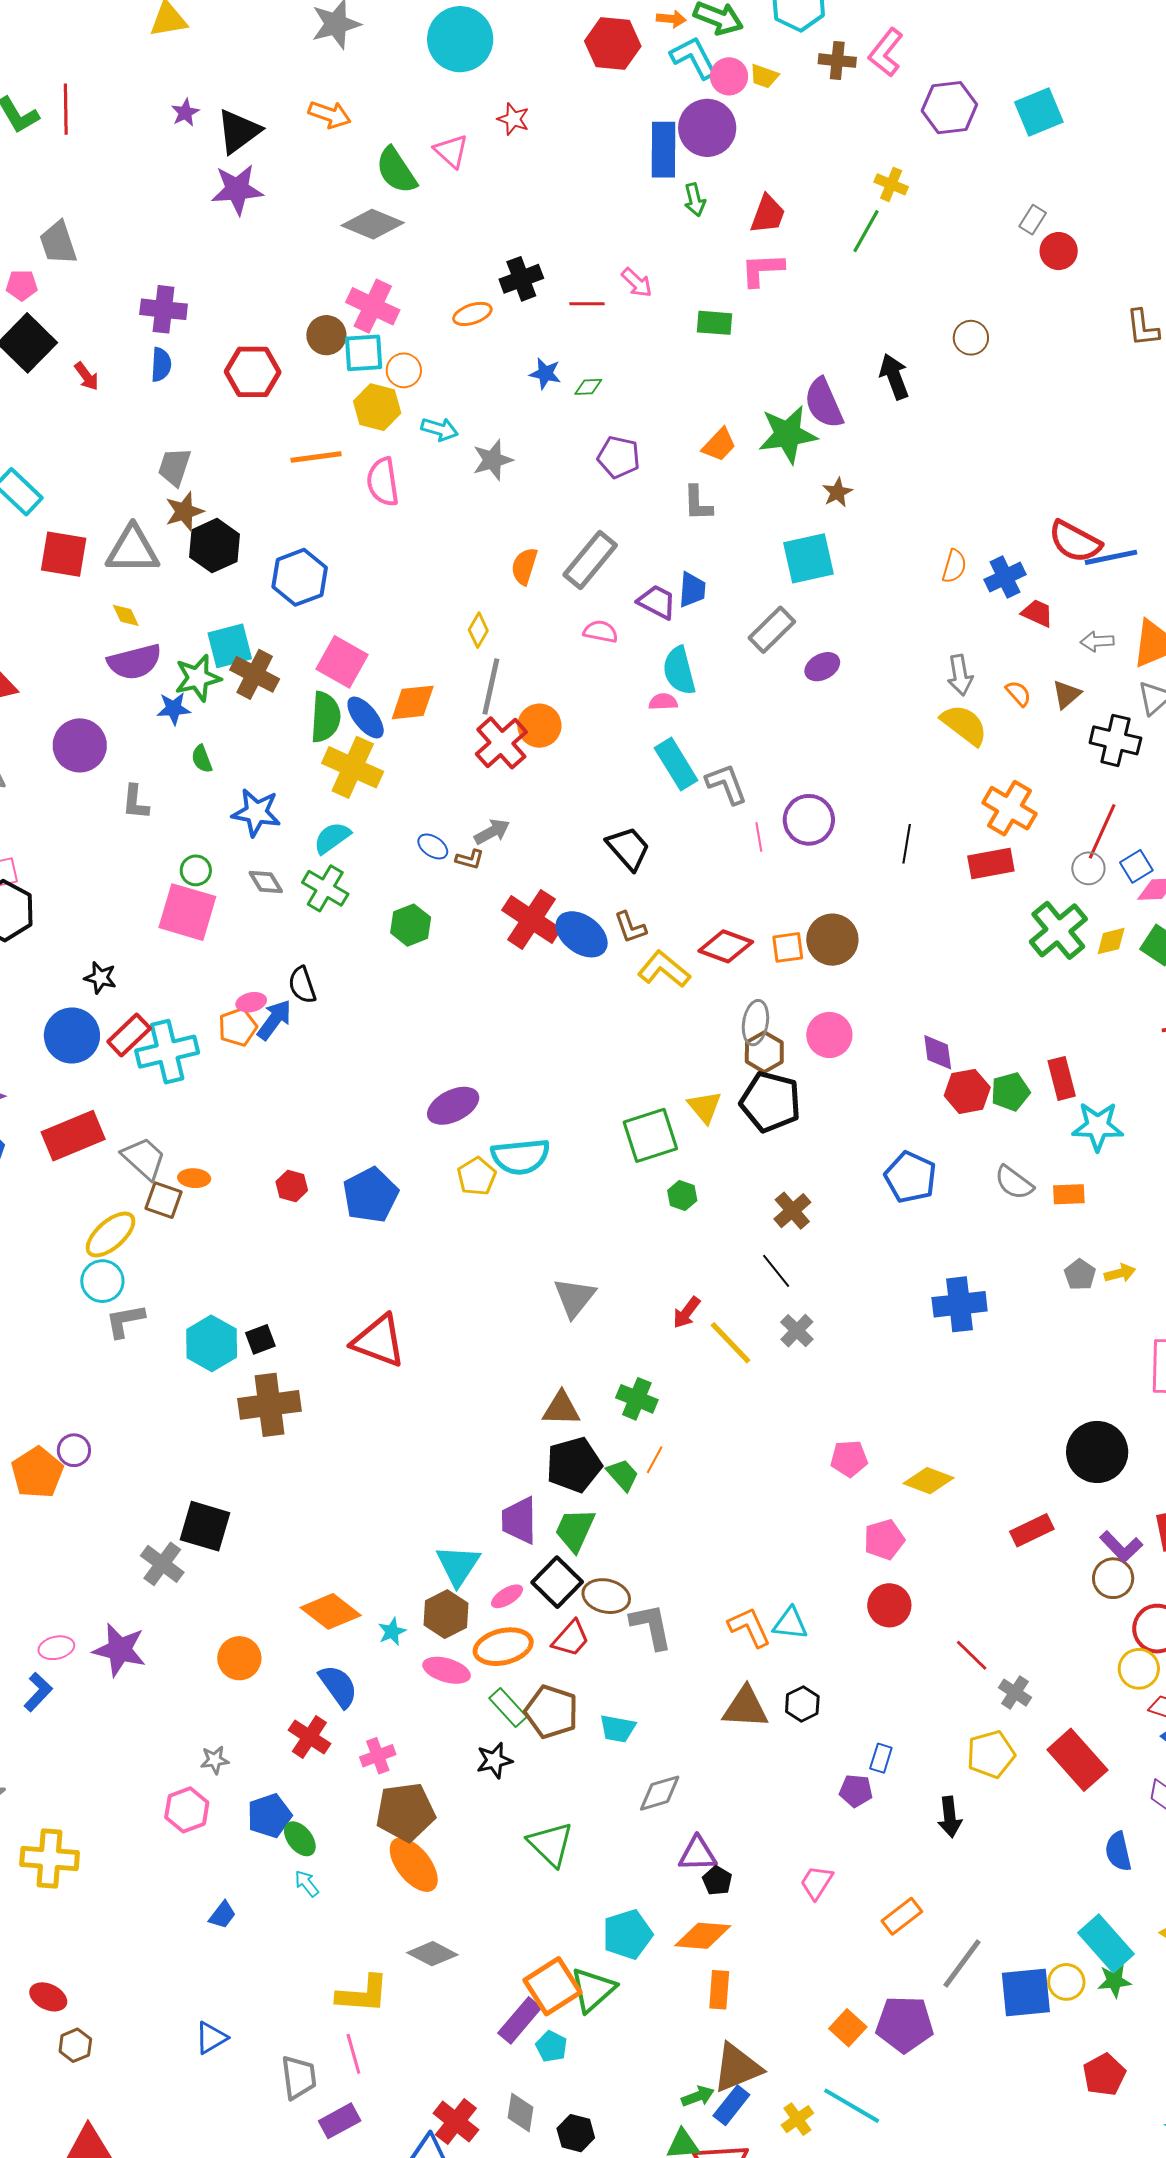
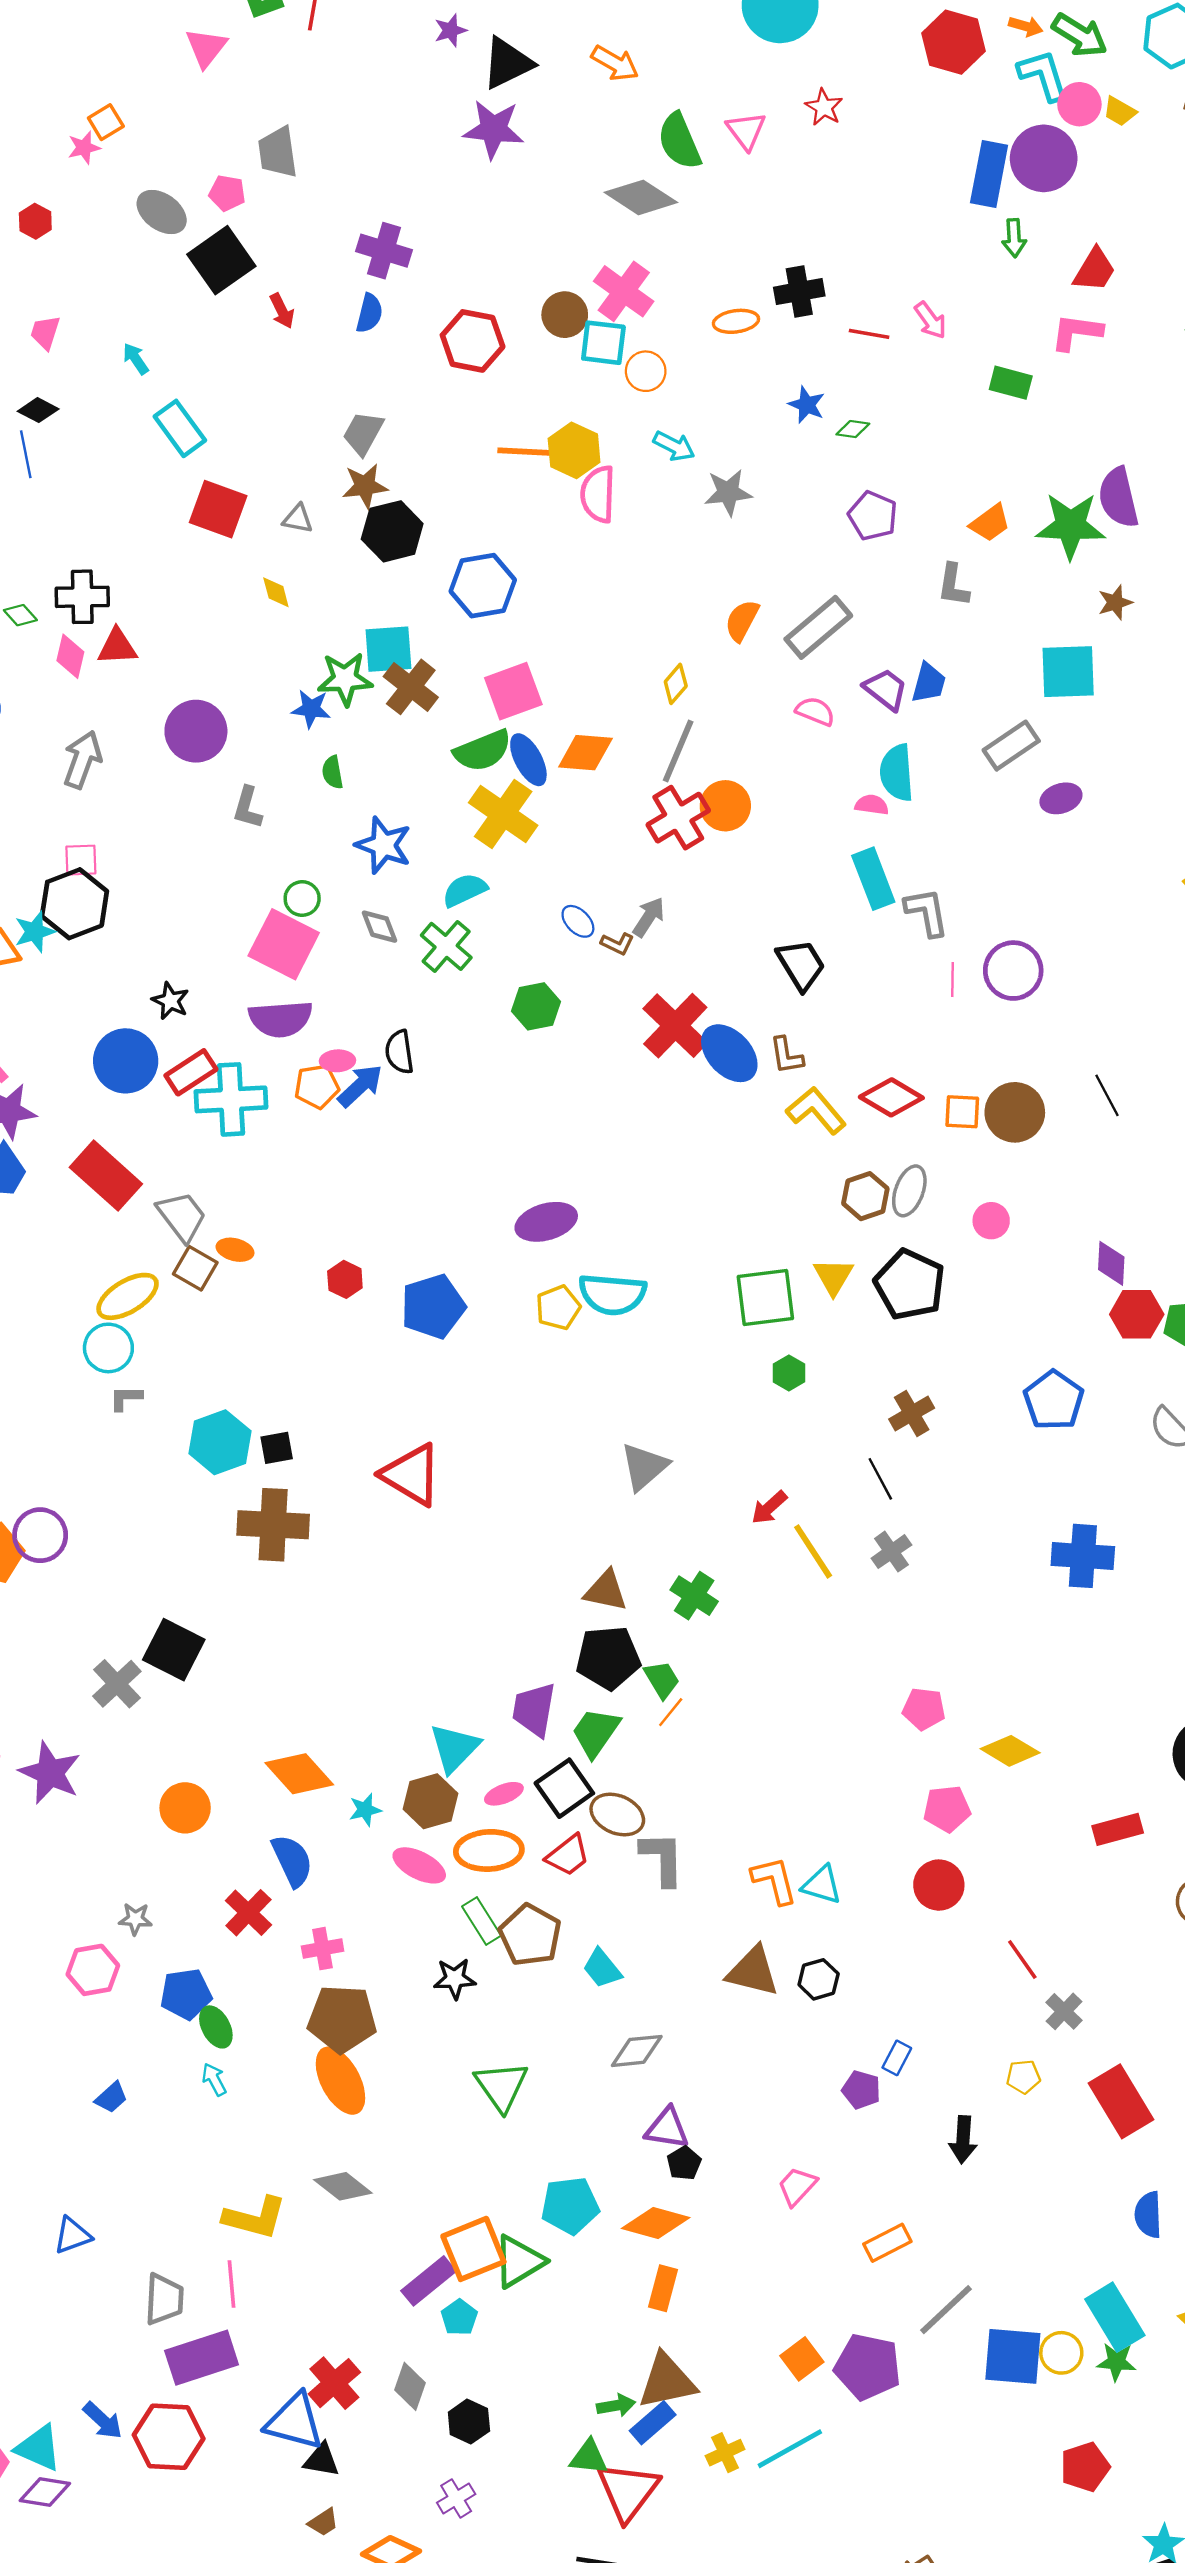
yellow hexagon: (377, 407) -> (574, 450), moved
gray triangle: (133, 550) -> (298, 519), size x0.5
purple semicircle: (135, 662) -> (281, 1019), moved
pink square: (342, 662) -> (513, 691), turned 30
green semicircle: (325, 717) -> (483, 751), turned 54
gray arrow: (492, 832) -> (649, 917), turned -39
black line: (907, 844) -> (1107, 1095), moved, turned -48
pink circle: (829, 1035) -> (991, 1221), size x0.7
brown hexagon: (764, 1052) -> (865, 1196), moved
red rectangle: (73, 1136) -> (106, 1176), turned 54
gray L-shape: (125, 1321) -> (126, 1398), size x0.7
purple circle: (74, 1450) -> (40, 1535), size x1.4
orange line: (655, 1460) -> (671, 1712), moved
cyan trapezoid: (618, 1729) -> (602, 1968), turned 30
yellow pentagon: (991, 1754) -> (1023, 2077), size x0.6
cyan line: (852, 2106) -> (790, 2449), turned -70
purple rectangle: (340, 2121) -> (202, 2358), size x1.5

